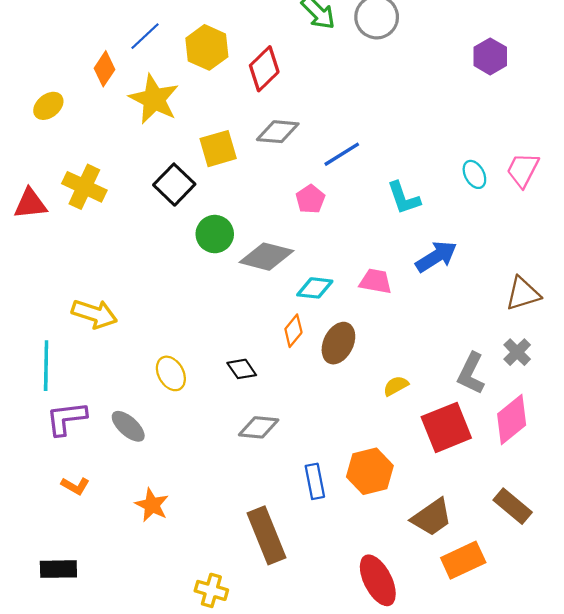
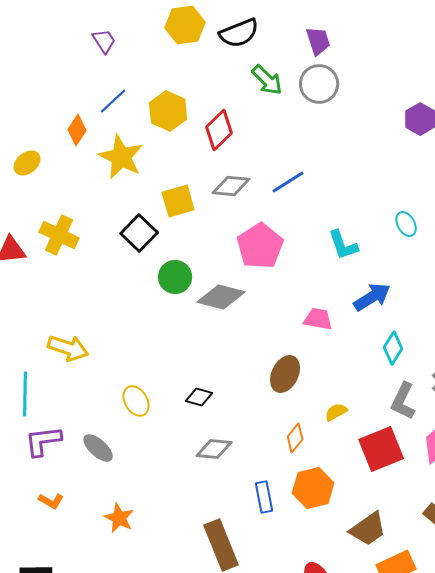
blue line: (342, 154) -> (288, 182), moved
pink pentagon: (310, 199) -> (260, 246), size x1.8
cyan diamond: (315, 288) -> (393, 348), moved, turned -64
orange diamond: (293, 331) -> (295, 438), moved
black diamond: (242, 369) -> (199, 397), turned -40

